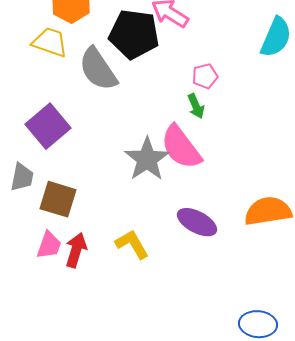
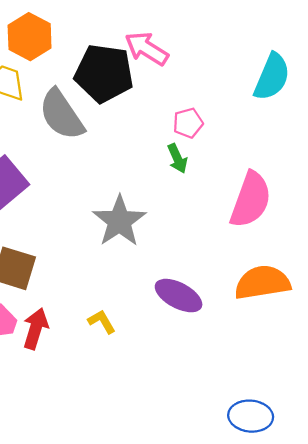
pink semicircle: (181, 147) -> (251, 200), moved, turned -123
yellow L-shape: (132, 244) -> (102, 322), size x0.7

